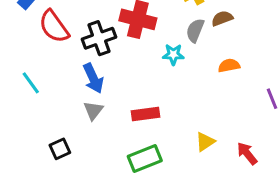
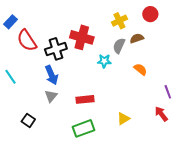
orange semicircle: (229, 65) -> (140, 69), turned 48
black square: (60, 149) -> (28, 120), turned -32
red arrow: (247, 153) -> (161, 114), moved

